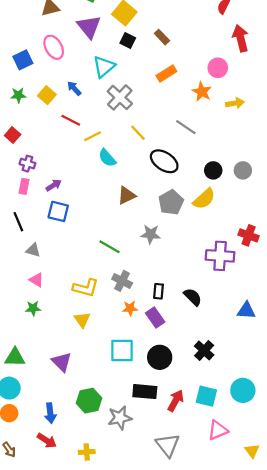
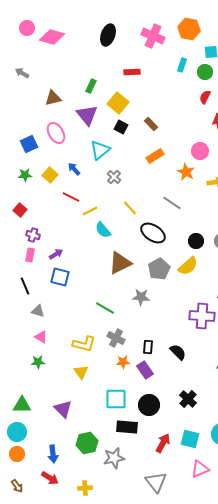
gray cross: (120, 97) -> (114, 177), size x0.6
brown triangle: (127, 195) -> (120, 263), size x1.4
black rectangle: (145, 392) -> (127, 427), moved

